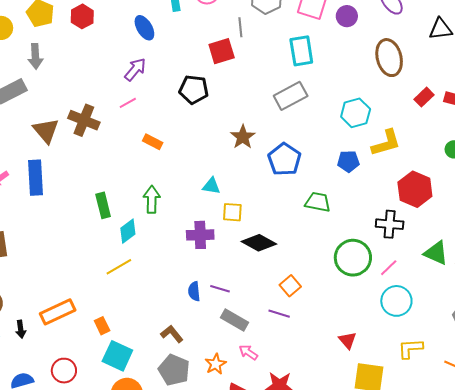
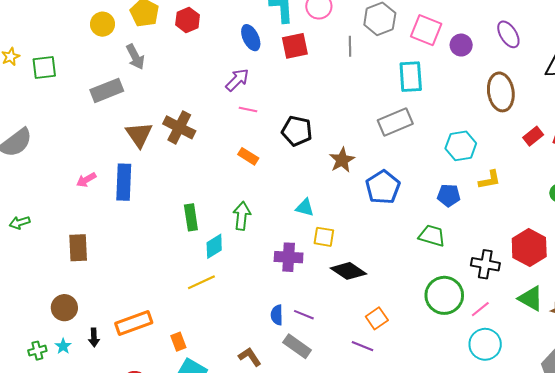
red square: (222, 51) -> (295, 46), moved
gray arrow: (35, 56) -> (135, 57), turned -30
black pentagon: (194, 89) -> (297, 131), moved
pink line: (128, 103) -> (248, 109), moved, turned 36
yellow L-shape: (386, 143) -> (490, 180), size x0.7
red hexagon: (415, 189) -> (529, 248), moved
green trapezoid: (318, 202) -> (432, 236), moved
gray rectangle: (235, 320) -> (297, 346), moved

